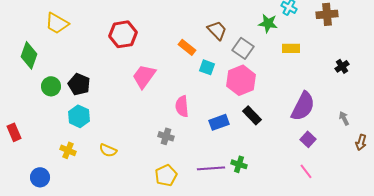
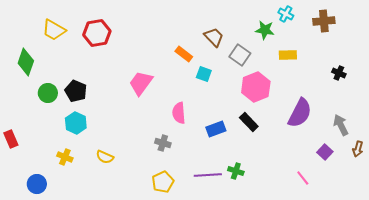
red hexagon: (123, 34) -> (97, 33), moved
black cross: (342, 66) -> (339, 73), turned -32
pink hexagon: (241, 80) -> (256, 87), moved
gray arrow: (344, 118) -> (341, 125), size x1.5
purple square: (308, 139) -> (325, 152), moved

